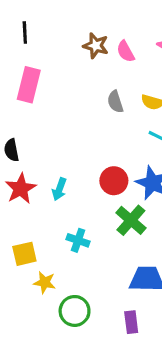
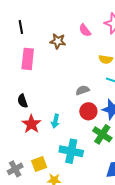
brown star: (96, 46) -> (58, 41), moved
gray semicircle: (115, 102) -> (83, 90), moved, turned 96
cyan cross: (78, 240) -> (71, 151), size x1.6

